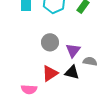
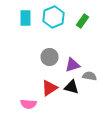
purple triangle: (73, 50) -> (72, 65), turned 35

